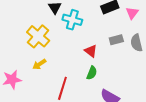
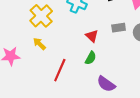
yellow arrow: (39, 64) -> (39, 44), turned 72

